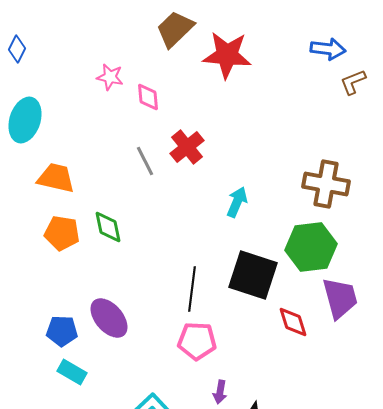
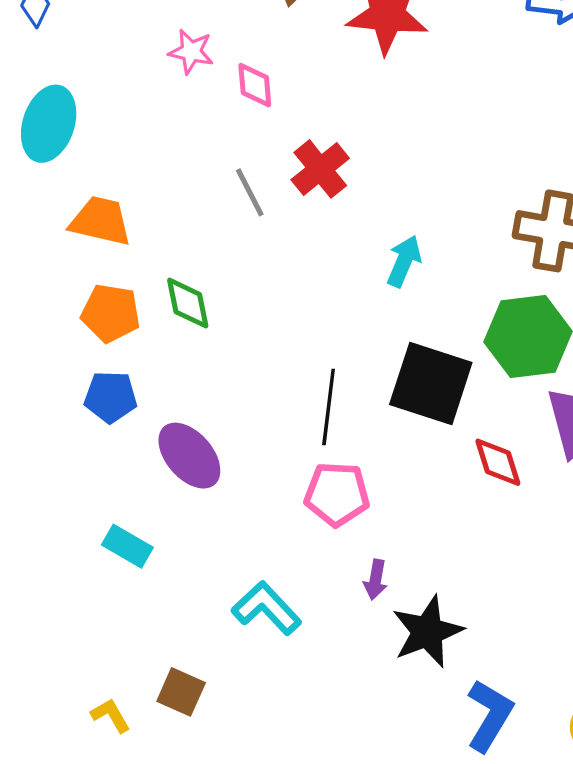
blue pentagon: (62, 331) -> (111, 397), moved

